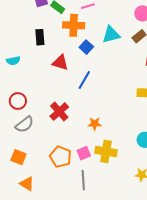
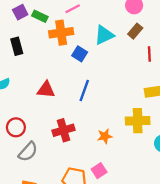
black rectangle: (40, 37) -> (17, 46), moved
red triangle: (60, 63) -> (46, 90), moved
red cross: (59, 112) -> (63, 130), turned 36
yellow cross: (106, 151) -> (138, 121), moved

